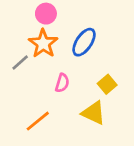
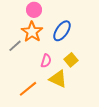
yellow square: (107, 84) -> (71, 60), moved
yellow triangle: (94, 113) -> (58, 79), moved

